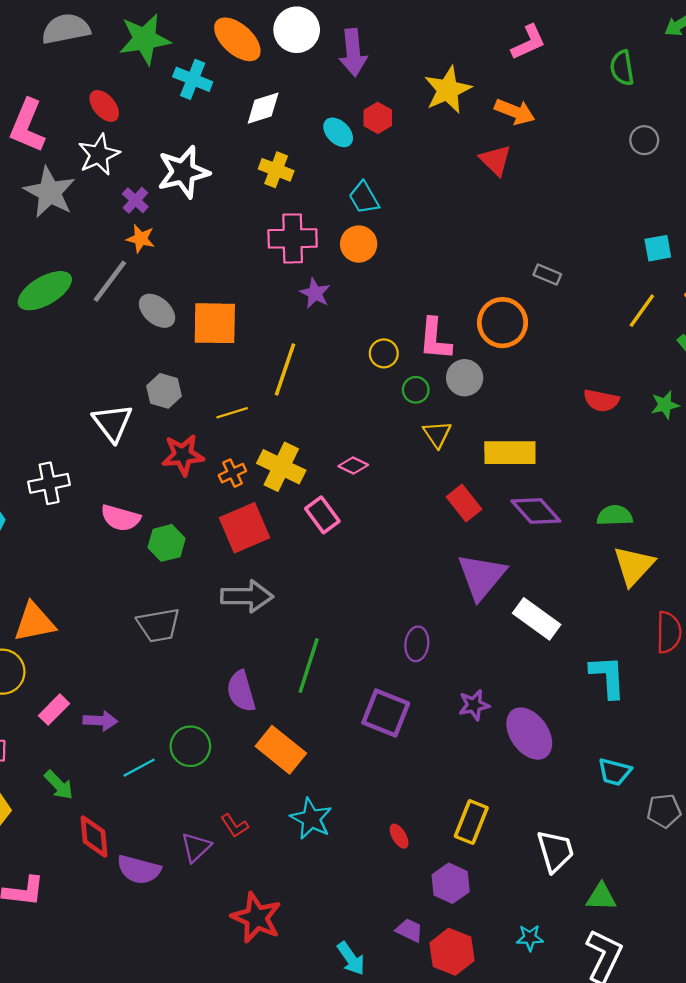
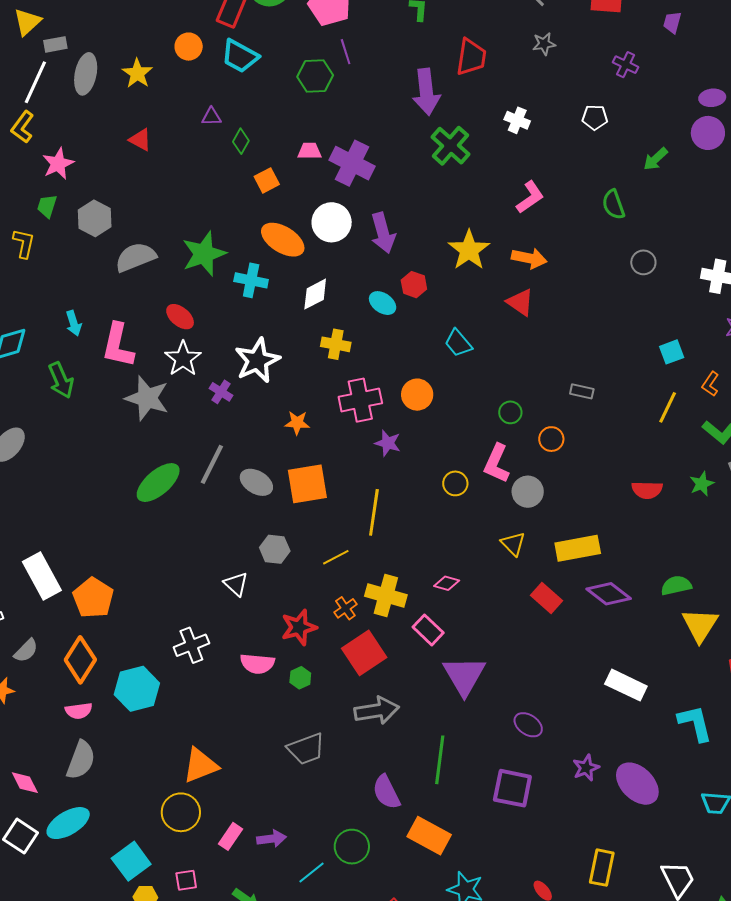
cyan trapezoid: (364, 198) -> (458, 343), moved
orange star: (141, 239) -> (297, 423), moved
orange circle: (503, 323) -> (551, 439), size x0.6
pink L-shape: (435, 339) -> (497, 463), turned 30
green circle: (416, 390) -> (510, 412), moved
white triangle: (113, 423) -> (236, 584), size x0.7
red star: (183, 455) -> (299, 627), moved
green hexagon: (167, 543) -> (300, 678), size x0.7
purple triangle: (482, 576) -> (464, 676), moved
purple ellipse: (417, 644) -> (528, 725), turned -52

